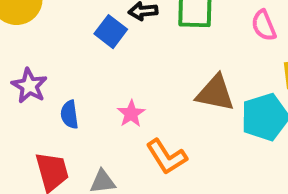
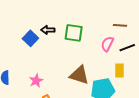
pink semicircle: (264, 25) -> (107, 44), turned 42

